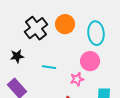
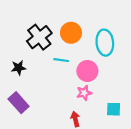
pink circle: (90, 61) -> (87, 71), moved
cyan line: (49, 67) -> (61, 60), moved

